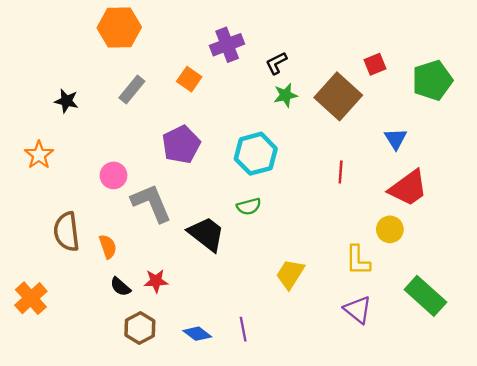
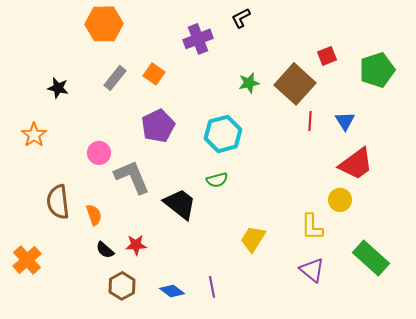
black L-shape: (276, 63) -> (241, 18), moved
orange square: (189, 79) -> (154, 74), moved
red line: (341, 172) -> (310, 121), moved

